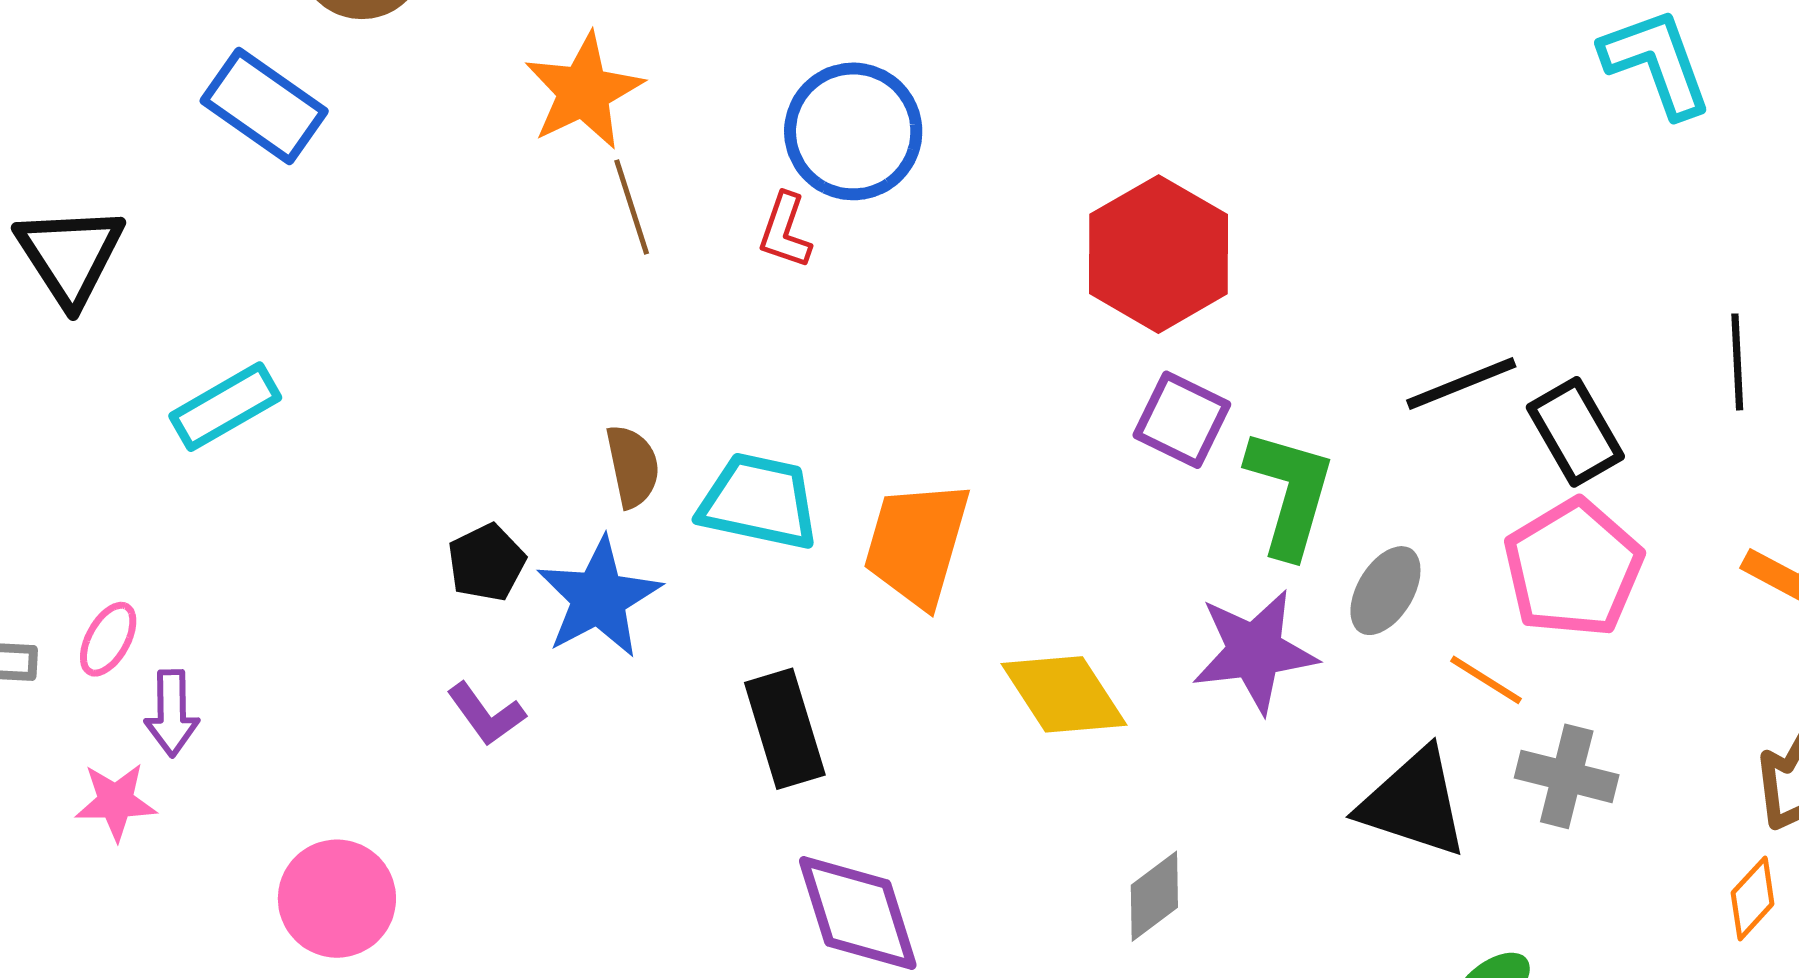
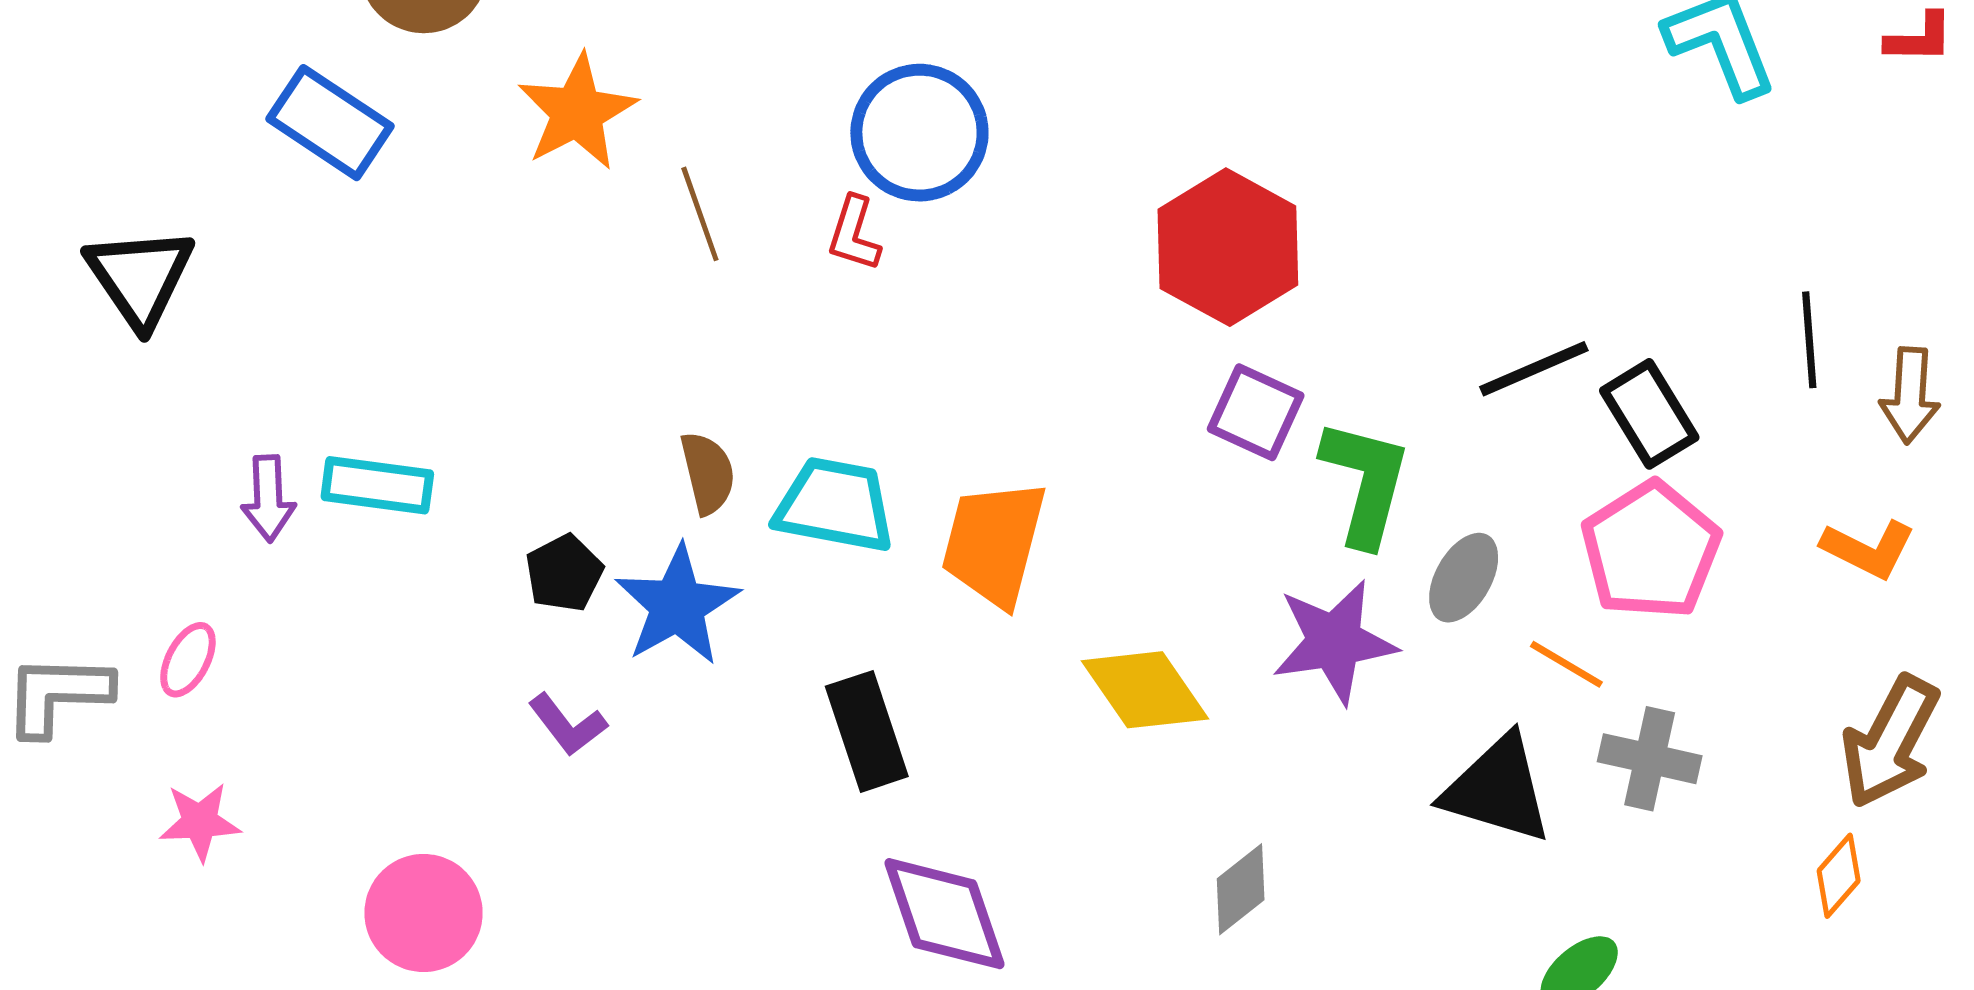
orange star: (584, 91) -> (577, 112), moved
cyan rectangle: (225, 407) -> (377, 485), moved, turned 39
purple arrow: (172, 713) -> (268, 498), moved

